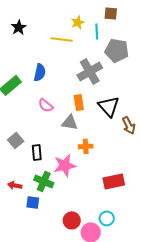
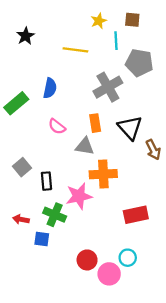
yellow star: (78, 22) -> (99, 21), moved
orange cross: (86, 146) -> (103, 174), size x1.6

